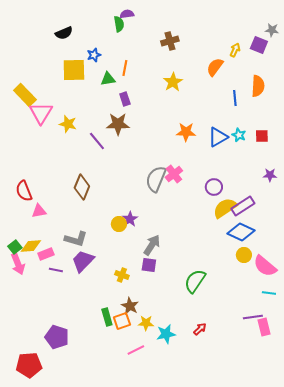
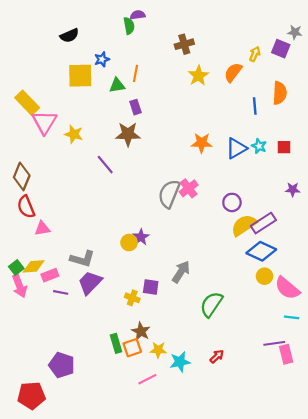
yellow star: (173, 82) -> (198, 76), moved
purple line: (97, 141) -> (105, 165), moved
brown diamond: (82, 187) -> (22, 176), moved
gray arrow: (152, 245) -> (181, 272), moved
purple square: (149, 265) -> (151, 287), moved

